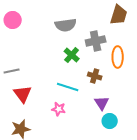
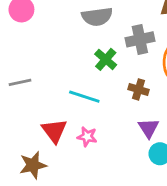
cyan line: (68, 87) -> (84, 97), moved
red triangle: (23, 94) -> (54, 131), moved

